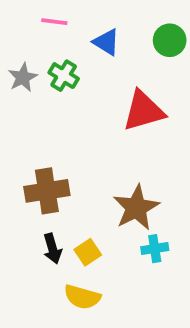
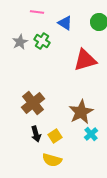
brown cross: (47, 191) -> (33, 103), turned -30
cyan cross: (155, 249) -> (91, 134), turned -32

